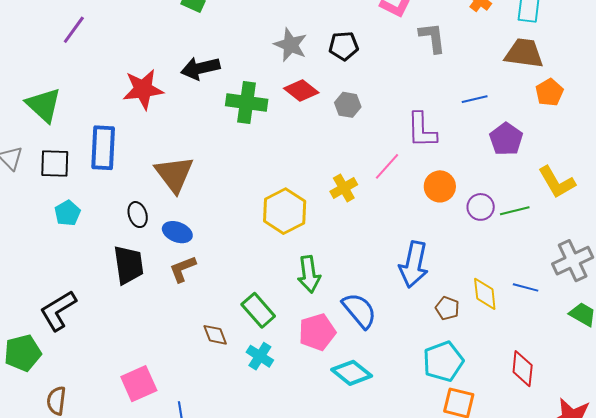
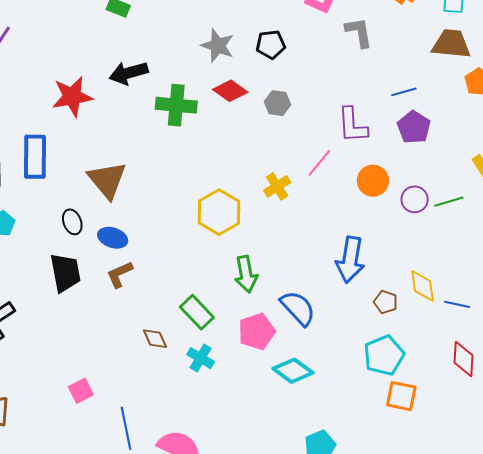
purple pentagon: (506, 139) -> (414, 127), moved
blue line: (526, 287) -> (457, 304), moved
pink square: (139, 384) -> (81, 391), size x0.7

